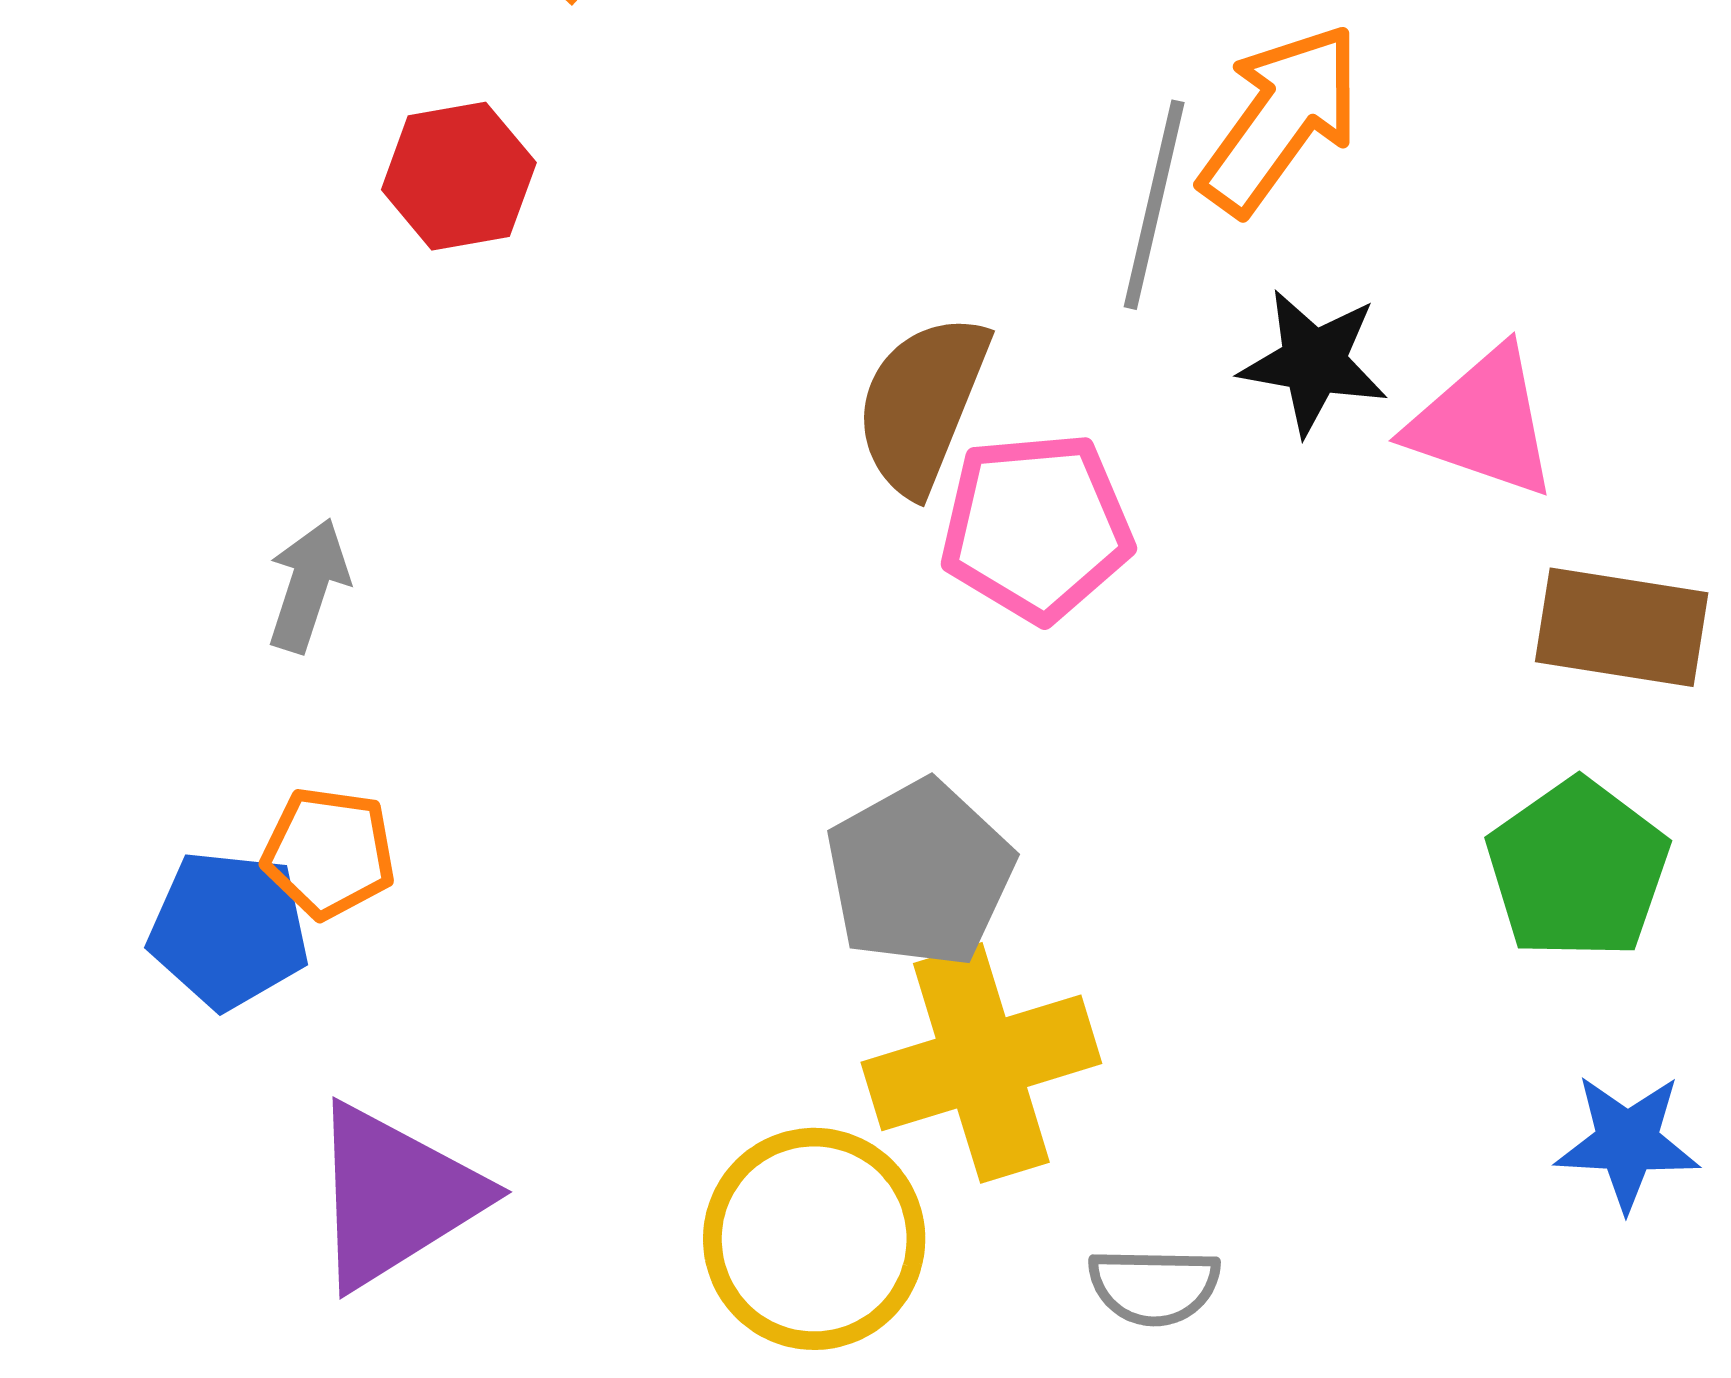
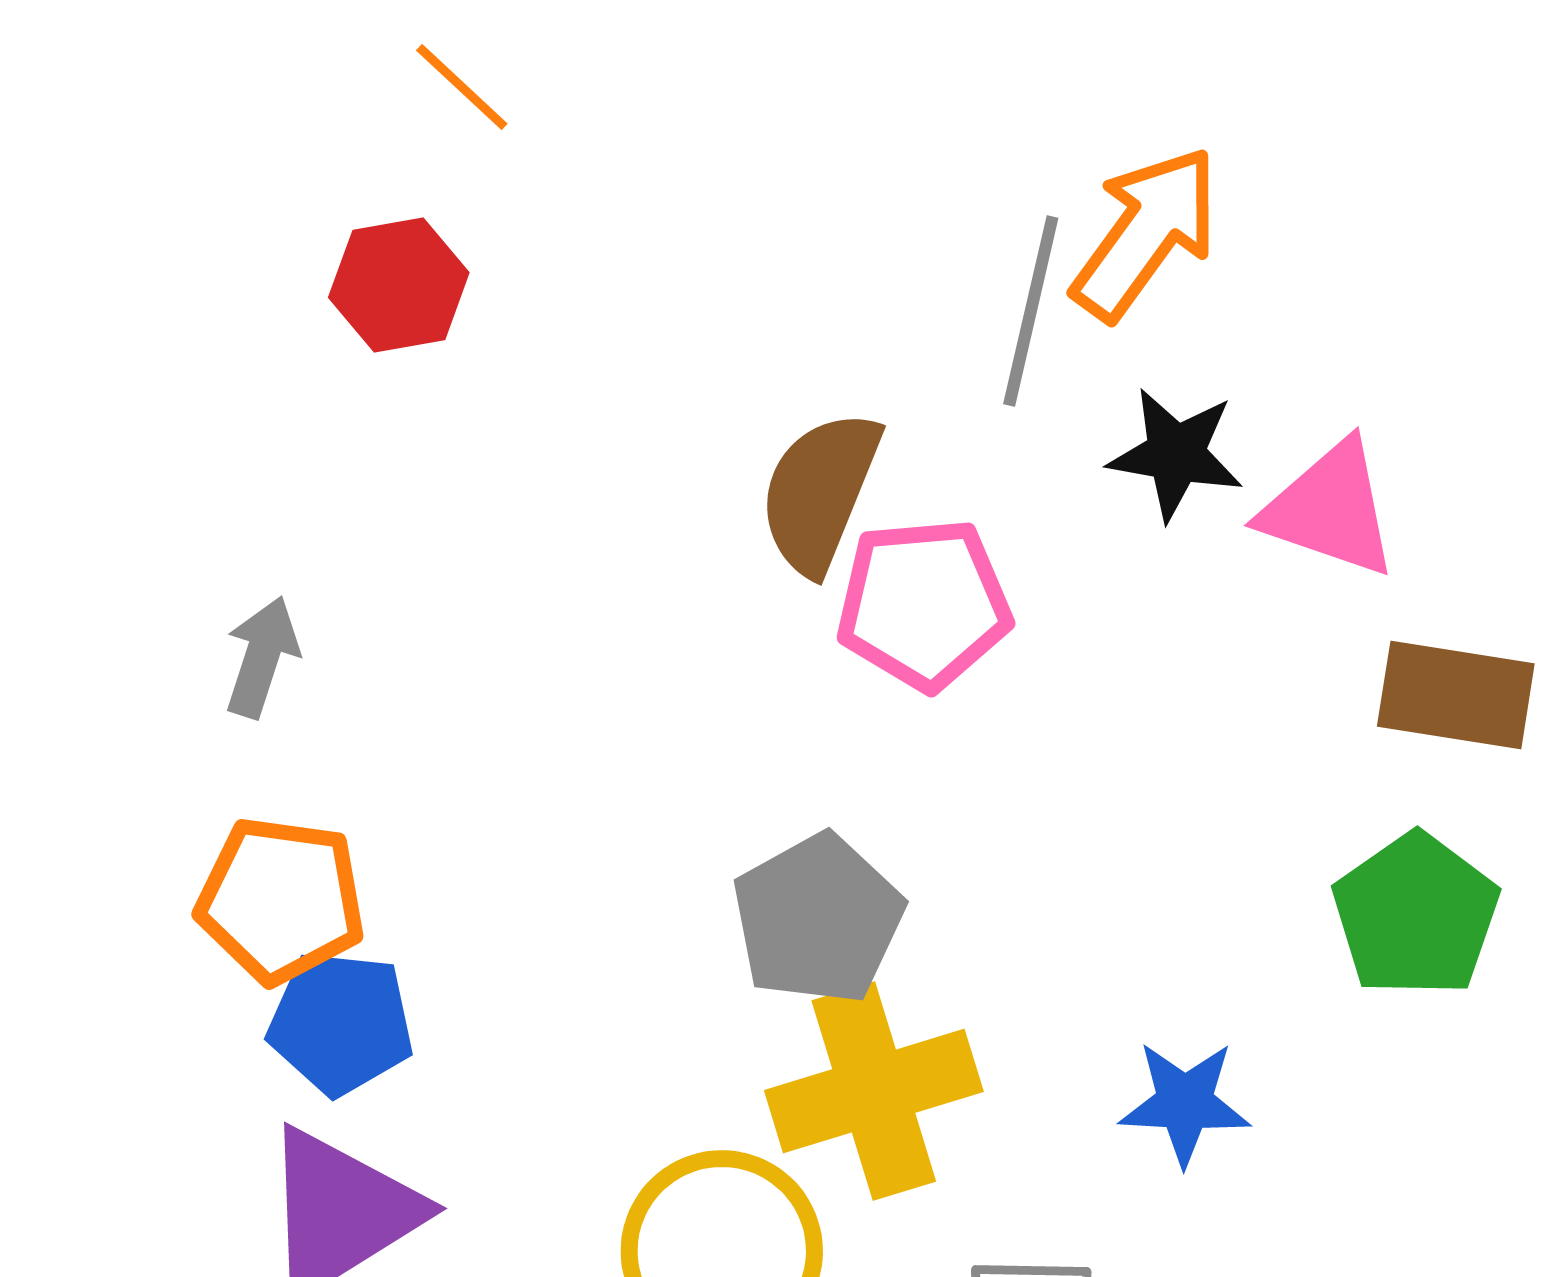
orange pentagon: (329, 853) -> (281, 900), size x1.4
blue pentagon: (229, 930) -> (341, 1023), moved
blue star: (1627, 1142) -> (1185, 1103), moved

